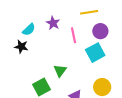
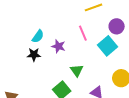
purple star: (53, 23) -> (58, 46), moved
purple circle: (100, 31) -> (117, 26), moved

